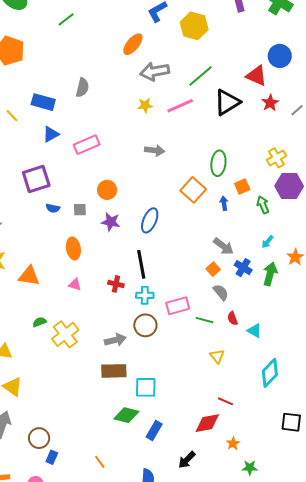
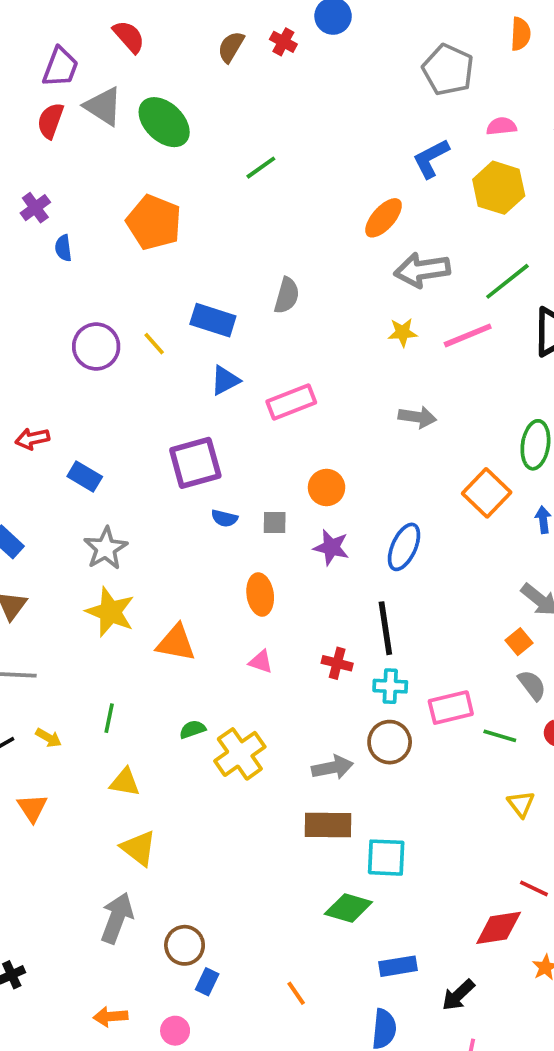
blue rectangle: (154, 430) -> (398, 966), moved, turned 48

